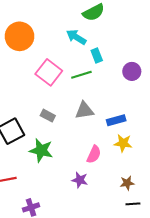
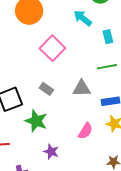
cyan rectangle: (97, 55) -> (108, 37), moved
green line: (81, 75) -> (107, 67), moved
purple star: (80, 180) -> (51, 152), moved

